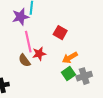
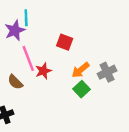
brown semicircle: (24, 60) -> (15, 82), moved
gray cross: (84, 76) -> (107, 72), moved

